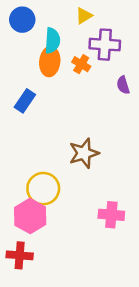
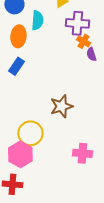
orange ellipse: (50, 62) -> (18, 36), moved
orange cross: (81, 64) -> (83, 41), moved

